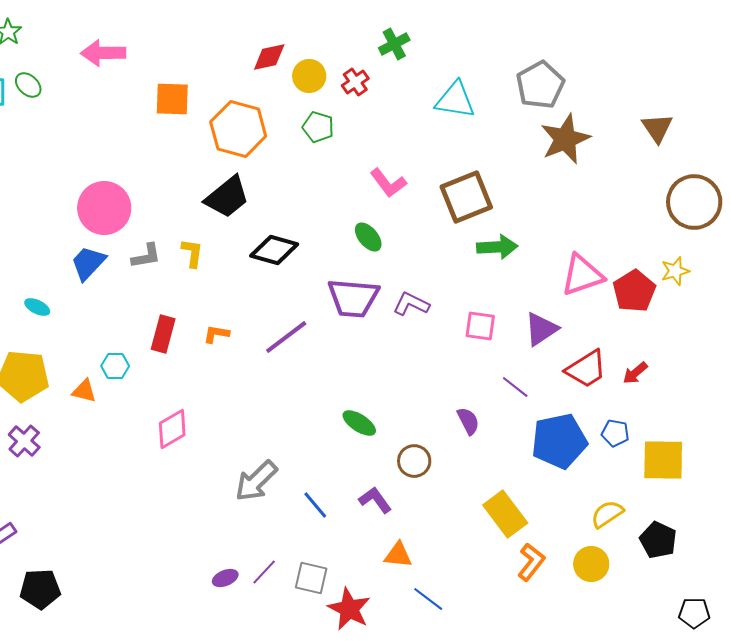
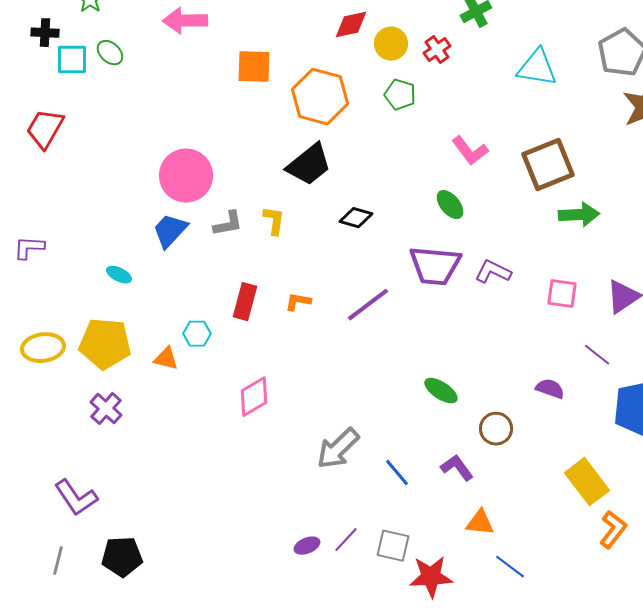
black diamond: (274, 250) -> (356, 218), size x0.7
purple semicircle: (468, 421) -> (550, 389), turned -44
red star: (349, 609) -> (431, 577), turned -30

